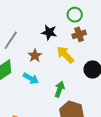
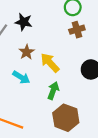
black star: (49, 32) -> (24, 22), moved
yellow arrow: (65, 55) -> (50, 63), moved

